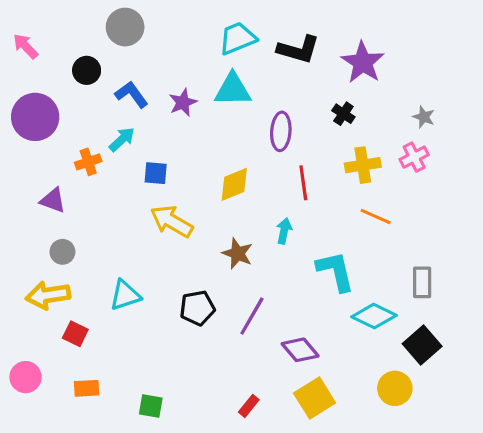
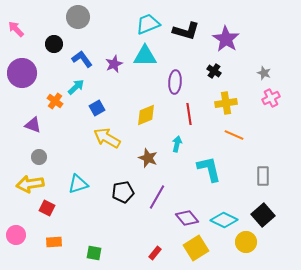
pink cross: (414, 157) -> (271, 98), moved
orange cross: (88, 162) -> (55, 101), turned -35
blue square: (156, 173) -> (97, 108), turned -35
cyan diamond: (374, 316) -> (224, 220), moved

